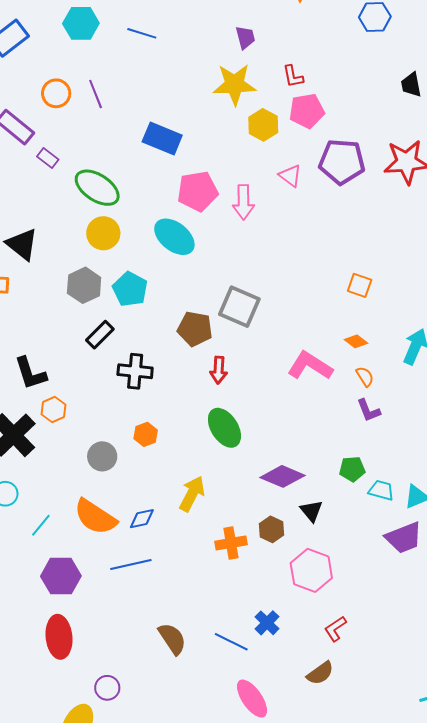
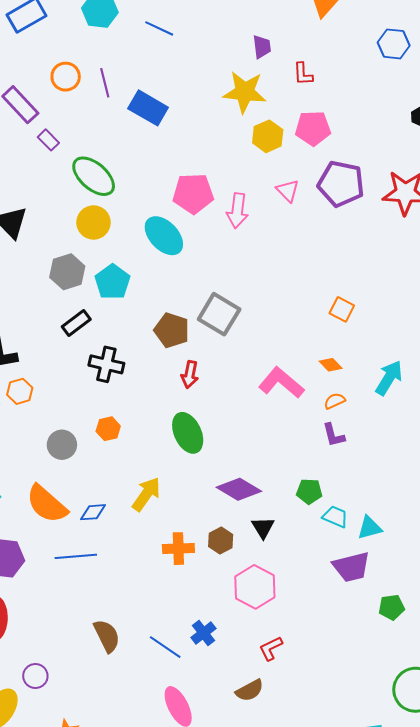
red L-shape: (293, 76) -> (303, 74), moved
blue rectangle: (162, 139) -> (148, 108), moved
orange semicircle: (365, 377) -> (335, 401), turned -90

